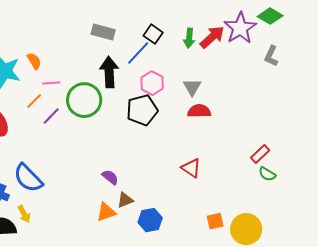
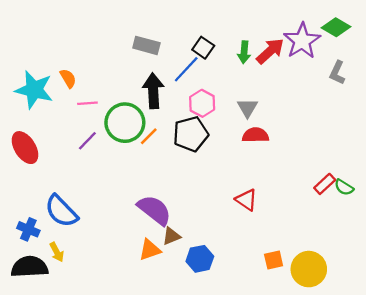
orange line: (34, 101) -> (149, 136), moved
green semicircle: (267, 174) -> (344, 187), moved
purple semicircle: (110, 177) -> (154, 210), size x1.8

